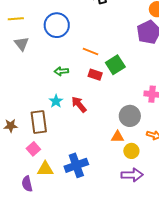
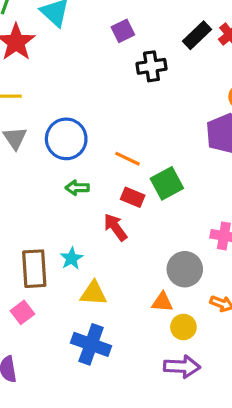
blue circle: (57, 25) -> (66, 139), moved
cyan star: (56, 101) -> (71, 258), moved
red arrow: (79, 104) -> (115, 227), moved
blue cross: (76, 165) -> (91, 344), turned 35
yellow triangle: (45, 169) -> (93, 293), moved

